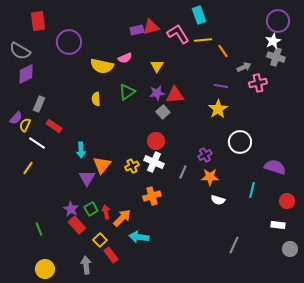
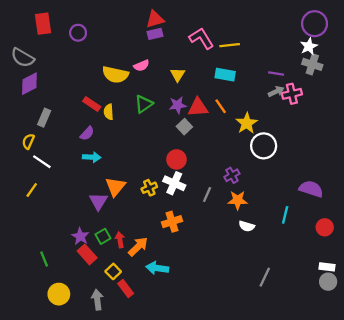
cyan rectangle: (199, 15) -> (225, 75), moved, turned -60
red triangle: (151, 27) -> (155, 19), moved
purple circle: (69, 42) -> (78, 33), moved, size x0.6
orange line: (223, 51) -> (221, 106), moved
gray arrow: (244, 67) -> (276, 92), moved
purple line: (221, 86) -> (276, 73), moved
purple semicircle: (16, 118) -> (87, 133), moved
red rectangle: (54, 126) -> (92, 104), moved
white circle: (240, 142) -> (264, 146), moved
cyan arrow: (81, 150) -> (92, 157), moved, turned -84
white rectangle: (278, 225) -> (327, 267), moved
yellow circle: (45, 269) -> (59, 294), moved

